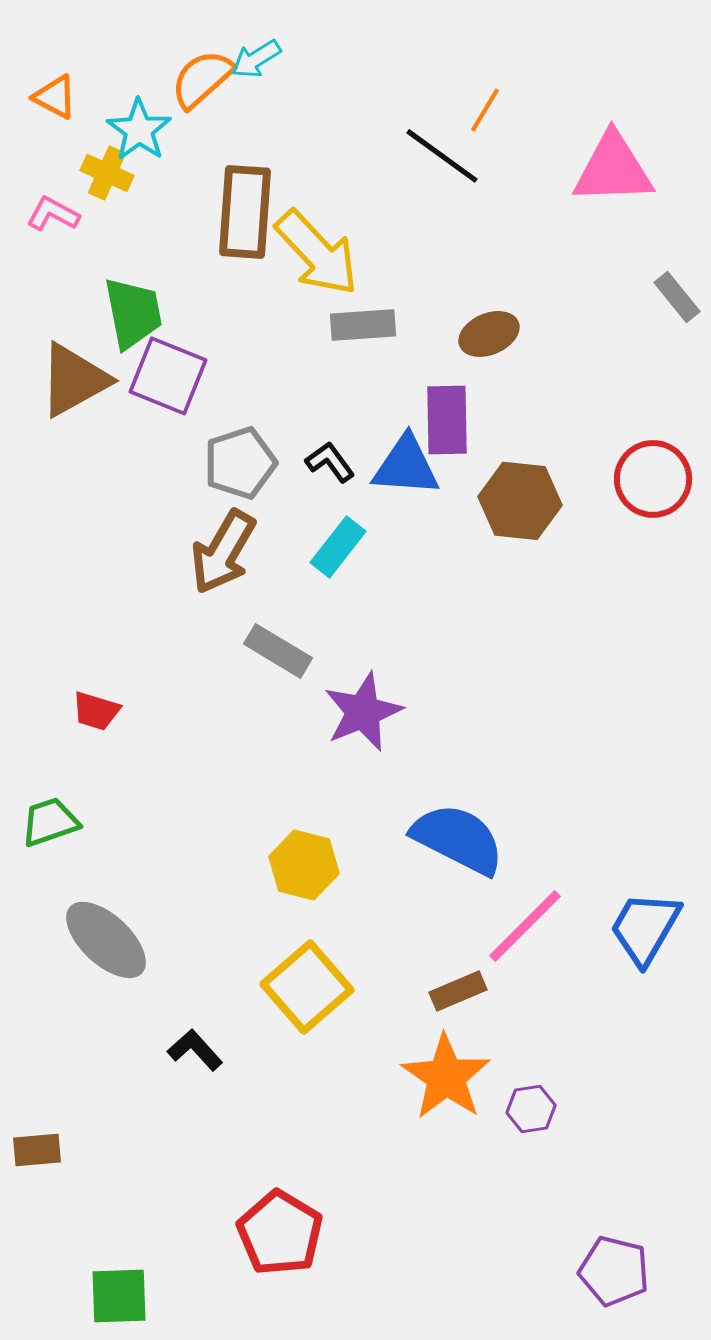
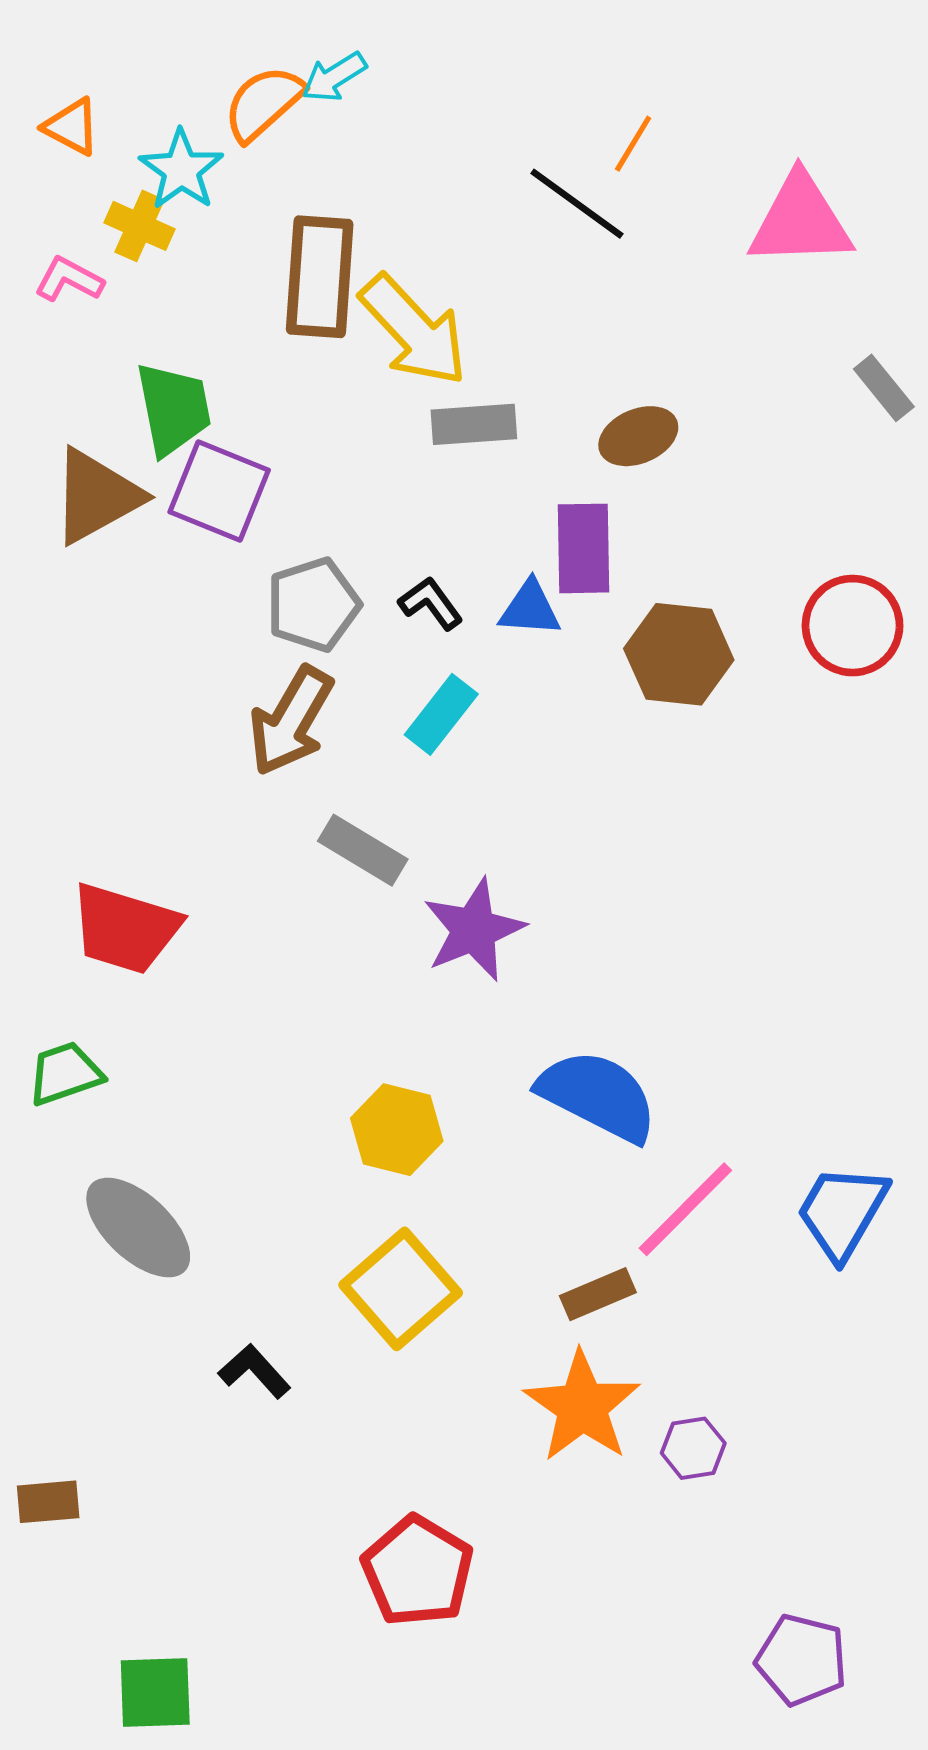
blue triangle: (406, 466) -> (530, 609), size x0.7
red trapezoid: (96, 711) -> (125, 928), size x1.8
red pentagon: (280, 1233) -> (418, 1571), moved

